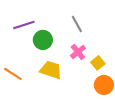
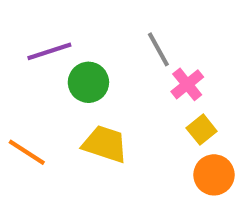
pink cross: (78, 52) -> (187, 84), moved

